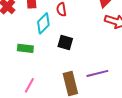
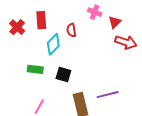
black square: (65, 42) -> (63, 74), moved

